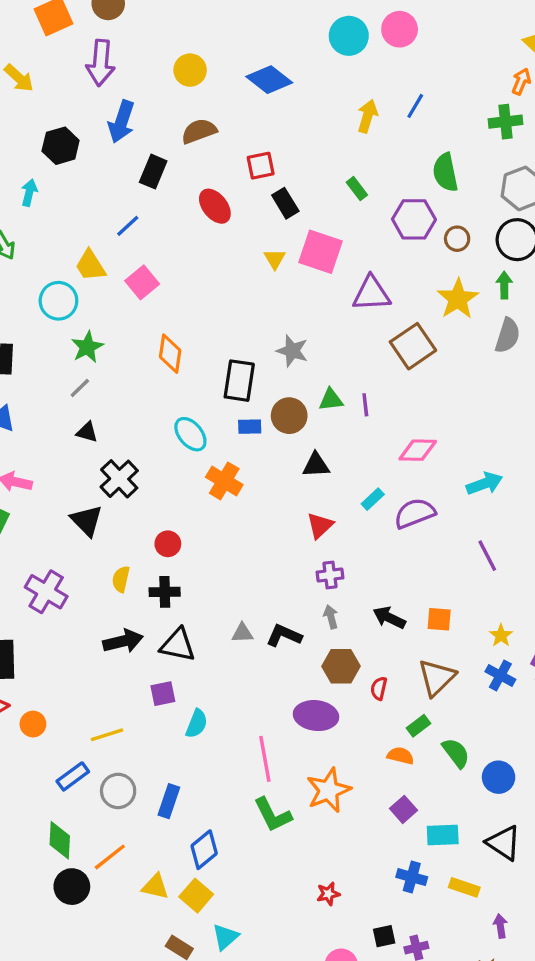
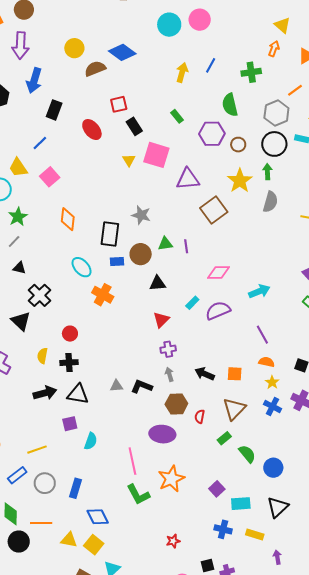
green cross: (506, 122) -> (251, 72), moved
brown semicircle: (199, 131) -> (95, 69), moved
orange semicircle: (400, 756) -> (267, 362), moved
black triangle: (504, 843) -> (278, 507), turned 45
blue diamond: (204, 850) -> (98, 517), turned -75
orange line: (110, 857) -> (41, 523), turned 40

